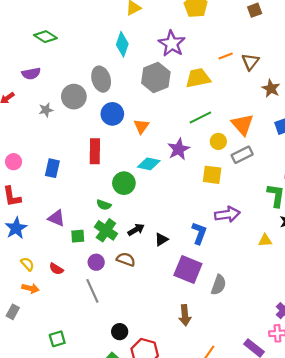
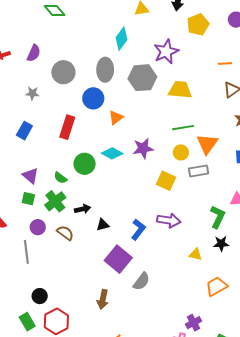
orange line: (226, 56) -> (225, 64), moved
purple semicircle: (31, 74) -> (34, 53), moved, turned -72
gray ellipse: (101, 79) -> (105, 70), moved
gray star: (46, 110) -> (32, 93), moved
green line: (200, 117) -> (183, 128), moved
purple triangle: (56, 218) -> (30, 176), moved

